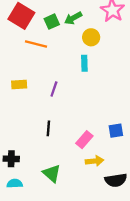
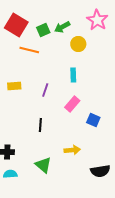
cyan rectangle: (84, 63) -> (73, 75), moved
blue square: (116, 131) -> (93, 120), moved, turned 32
pink rectangle: (84, 140) -> (72, 104), moved
yellow arrow: (94, 161) -> (72, 150), moved

